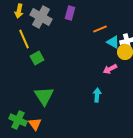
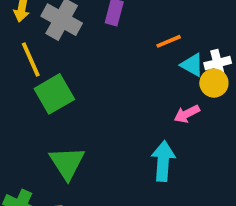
green square: (37, 58) -> (54, 94), size x1.5
cyan arrow: (97, 95) -> (163, 161), size x1.5

